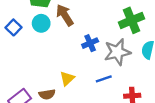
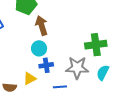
cyan circle: (41, 23) -> (39, 48), moved
blue cross: (90, 43) -> (46, 65), moved

